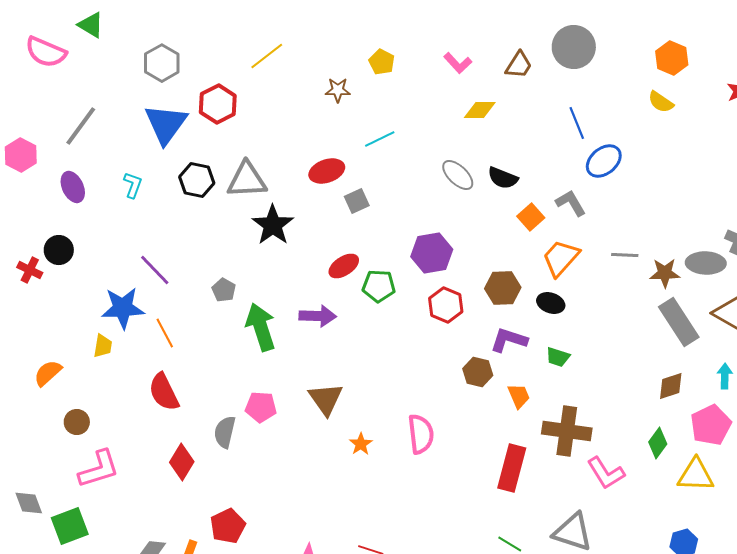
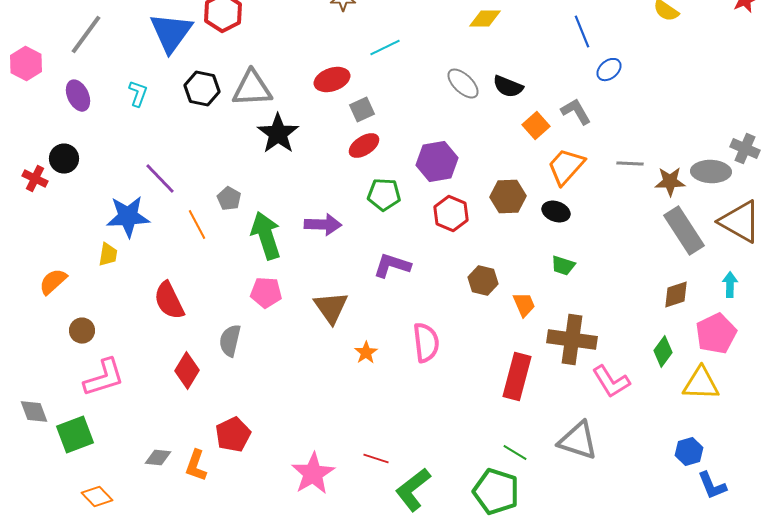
blue ellipse: (604, 161) -> (609, 70), size x0.7
red ellipse: (344, 266) -> (364, 146), moved
orange line: (165, 333) -> (197, 225), moved
purple L-shape: (509, 340) -> (392, 266), moved
pink pentagon: (261, 407) -> (266, 293), moved

